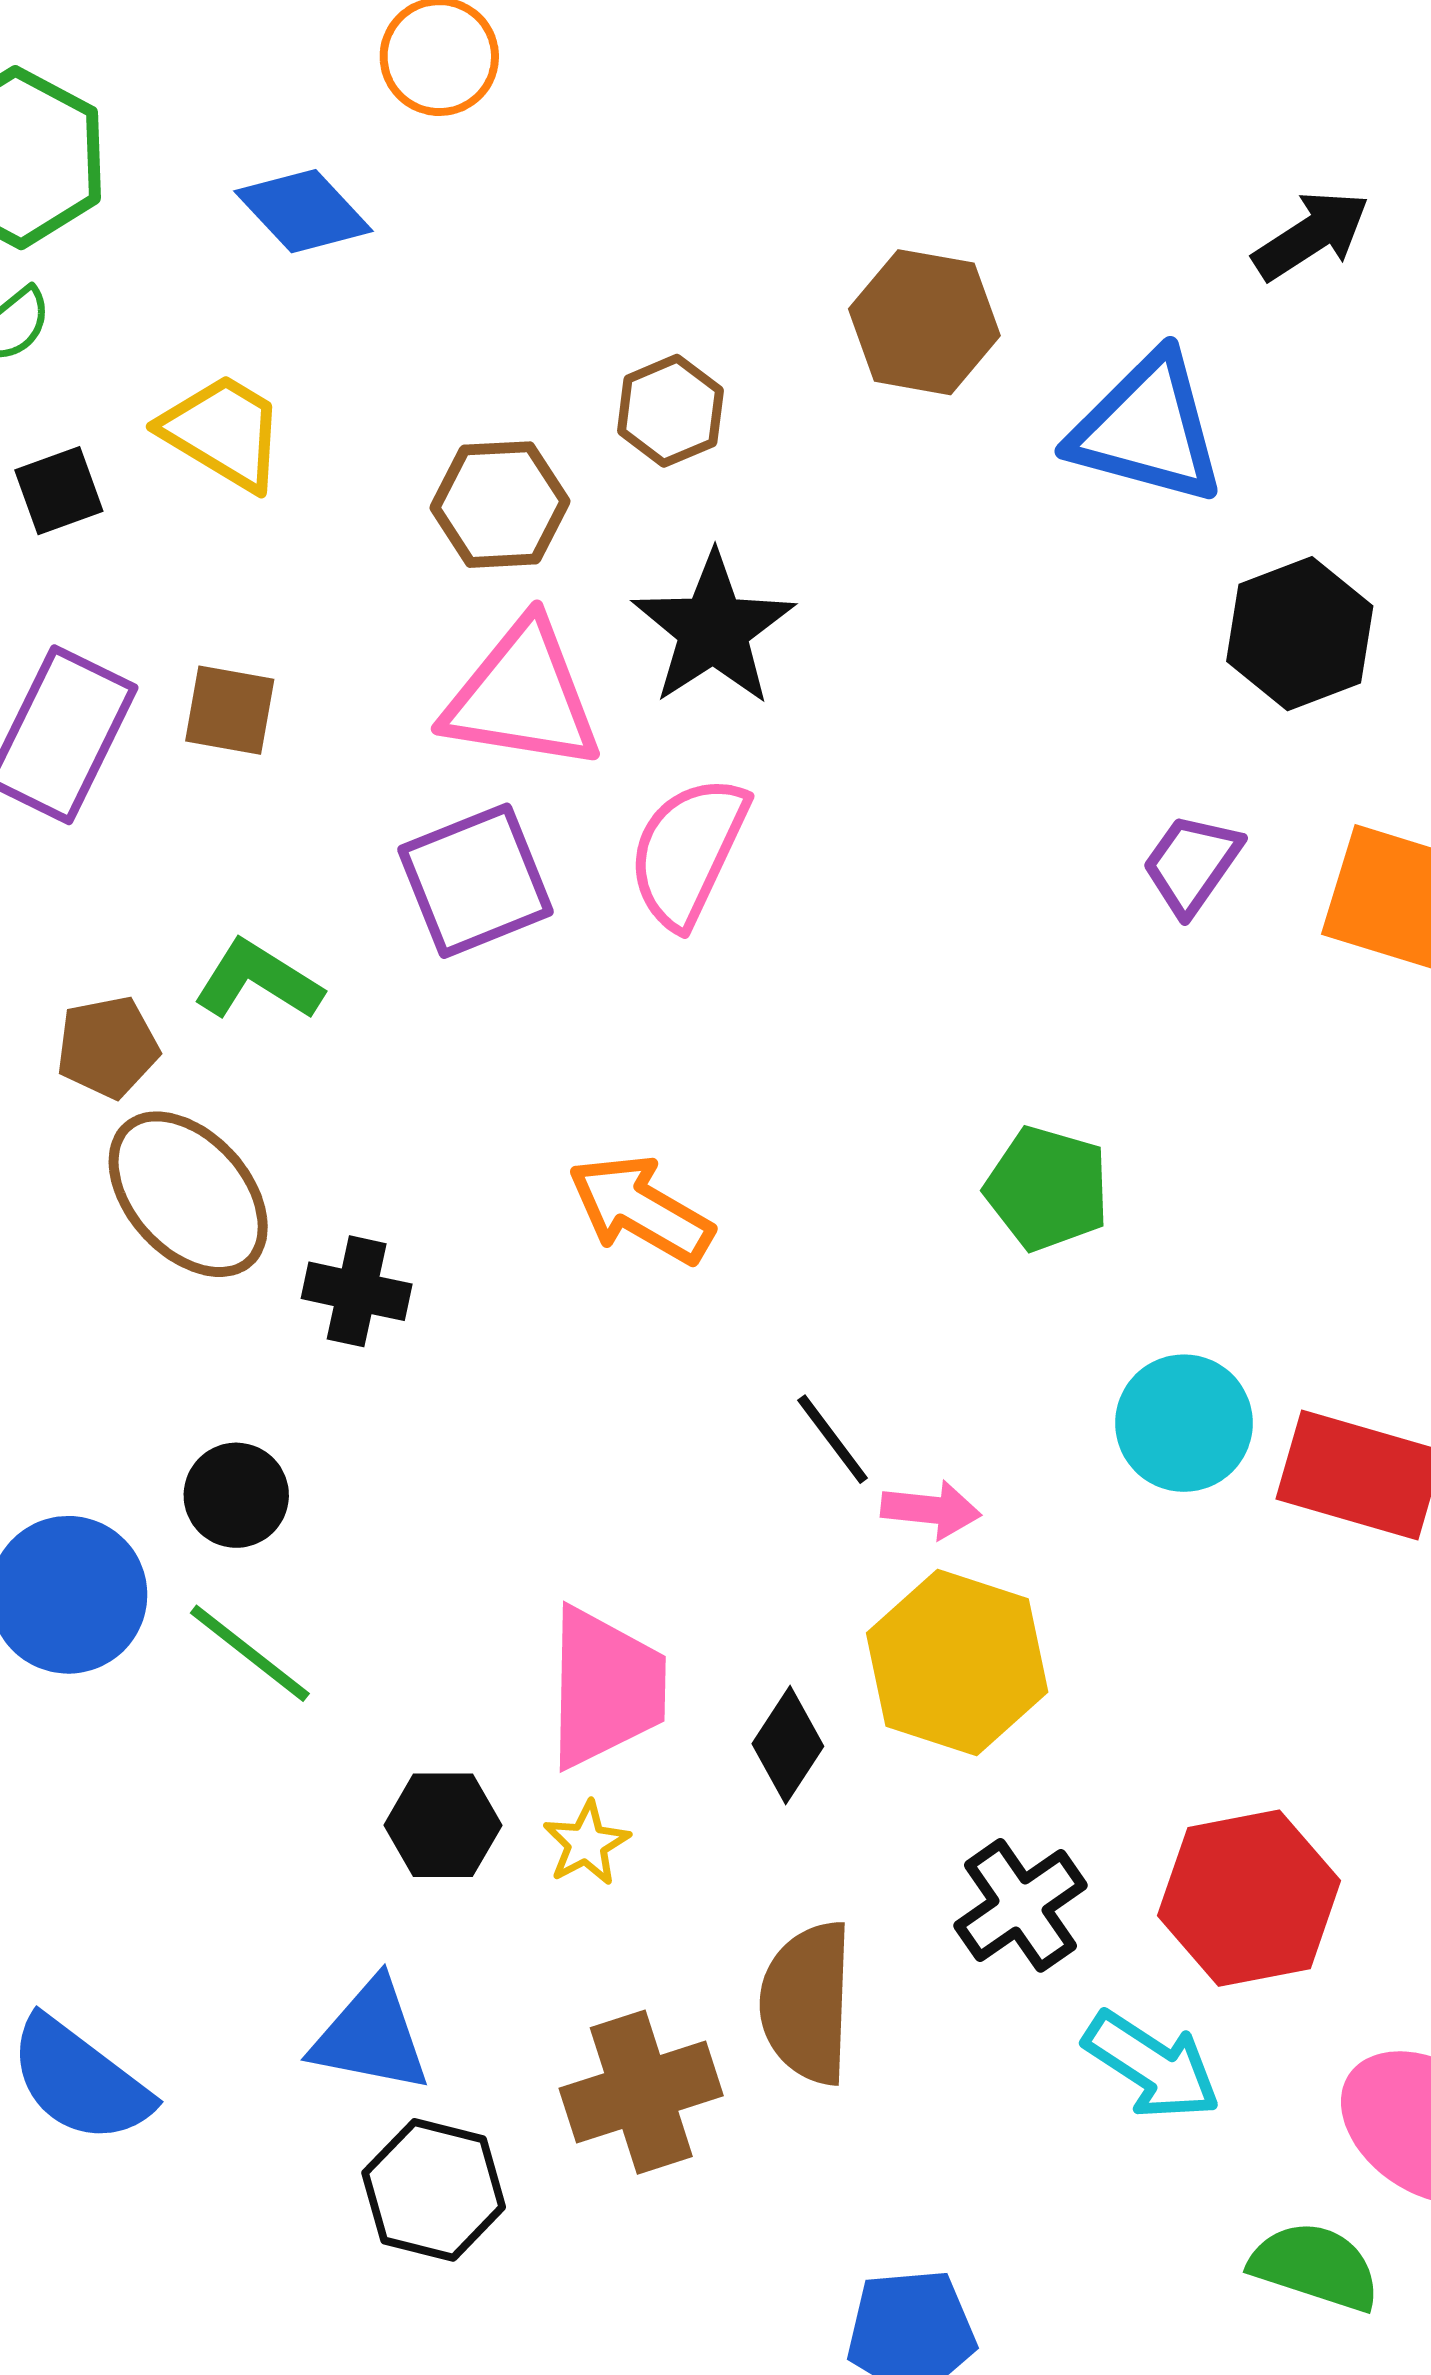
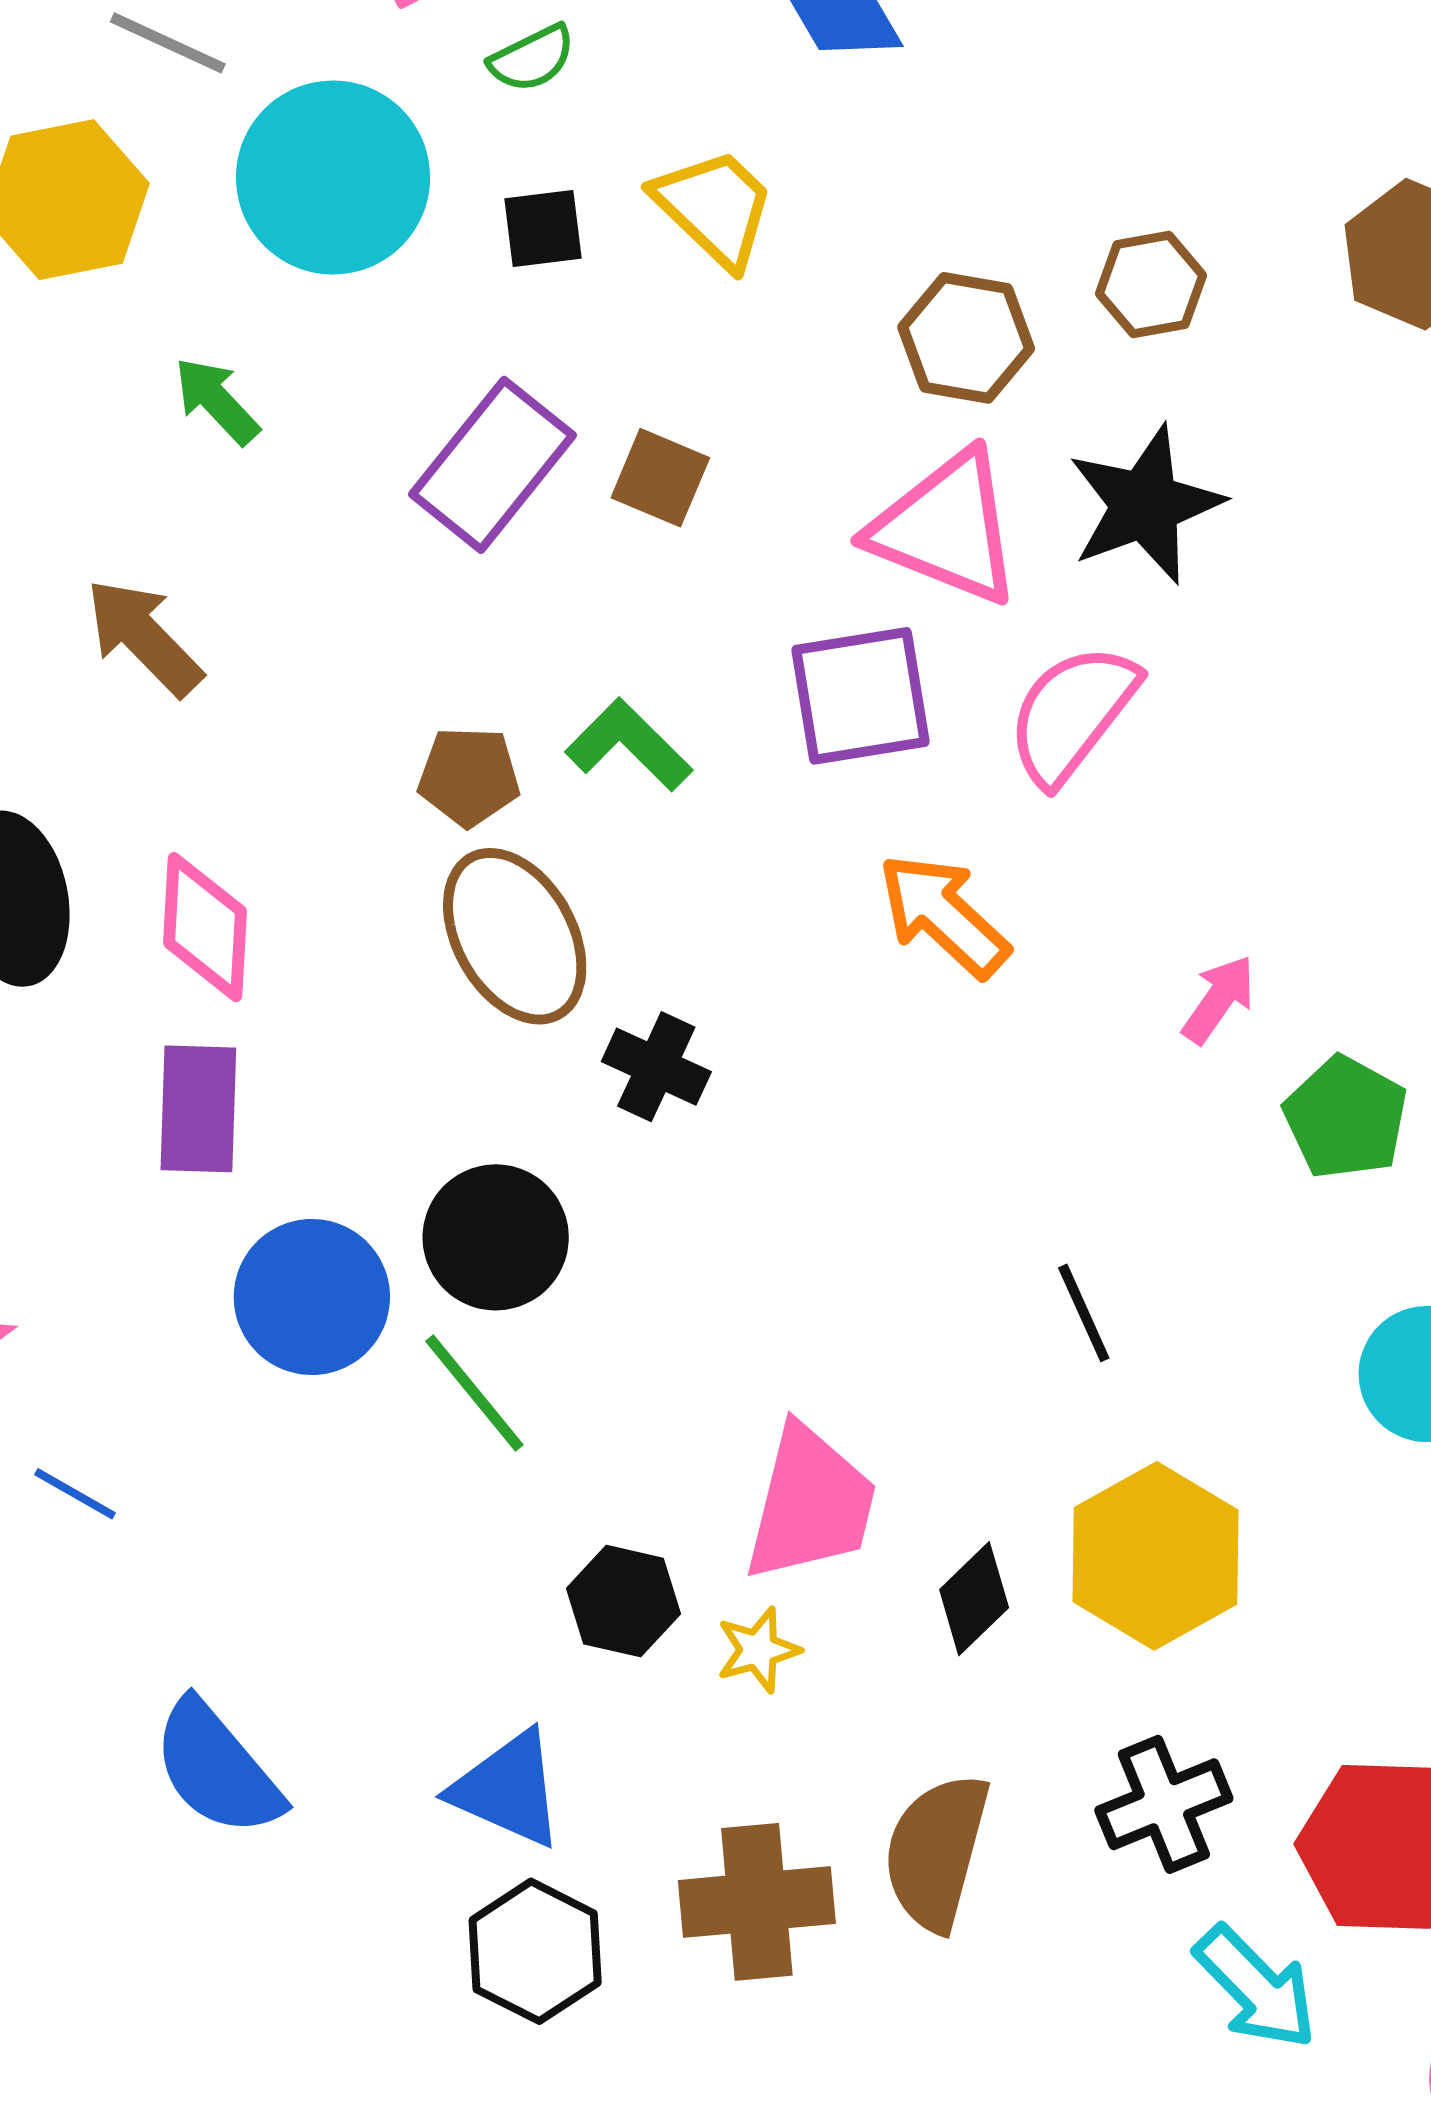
orange arrow: (641, 1209) -> (944, 915), moved
black circle: (236, 1495) -> (496, 1237), size x1.4
pink arrow: (931, 1510) -> (1219, 999), moved, turned -74

